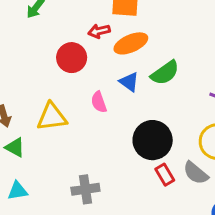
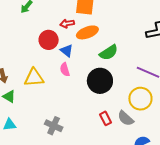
blue triangle: (129, 82) -> (67, 51), moved
black circle: (153, 140) -> (100, 81), moved
gray cross: (85, 189) -> (54, 126), turned 30

